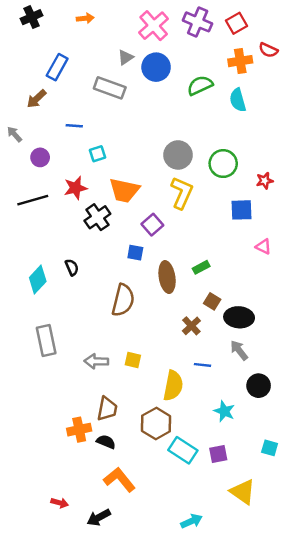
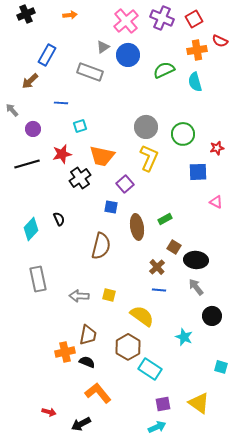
blue line: (202, 365) -> (159, 290), moved
yellow semicircle: (173, 386) -> (142, 316), turned -65
purple square: (218, 454) -> (163, 404), moved

